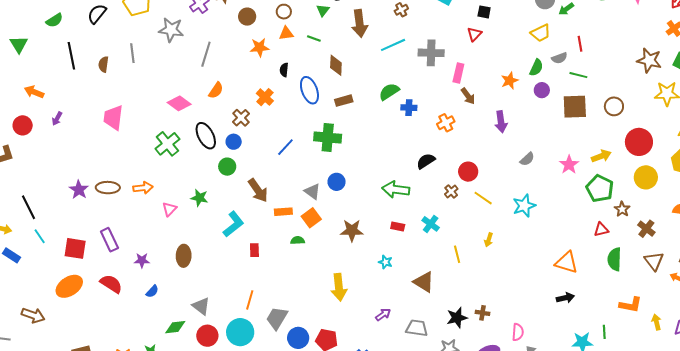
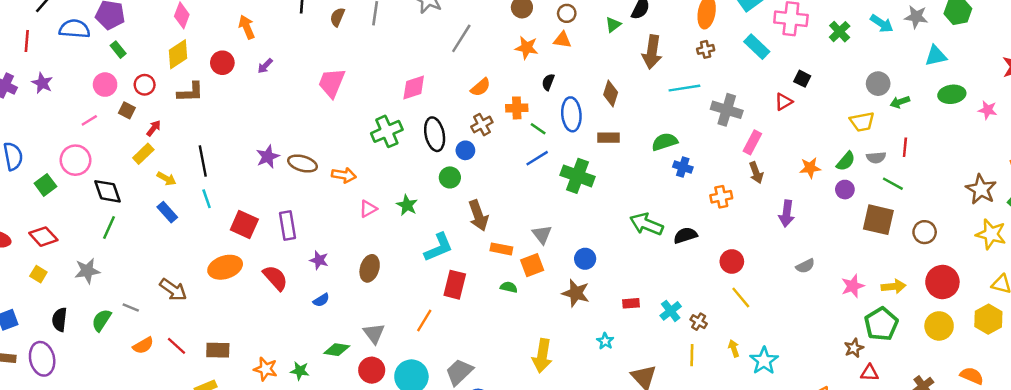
green line: (314, 38) -> (538, 129), moved
orange semicircle: (216, 90) -> (481, 87), moved
orange arrow: (34, 92) -> (247, 27), turned 30
orange cross: (265, 97) -> (517, 108), turned 30
pink diamond: (179, 103) -> (414, 88), turned -70
blue line: (285, 147) -> (537, 158), moved
blue circle: (337, 182) -> (585, 259), moved
green arrow: (396, 189) -> (646, 224), moved
brown cross: (451, 192) -> (699, 322), moved, turned -32
cyan star: (524, 206) -> (764, 361), moved, turned -30
brown star: (622, 209) -> (854, 348), moved
red rectangle: (398, 226) -> (631, 303), turned -32
yellow arrow: (489, 240) -> (734, 348), turned 128
red rectangle: (254, 250) -> (455, 285), size x1.6
orange line: (250, 300) -> (424, 320), moved

